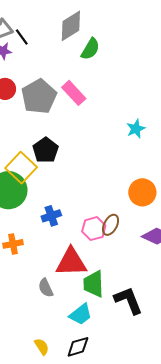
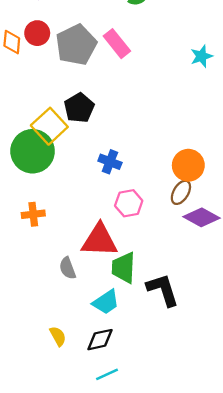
cyan star: (136, 129) -> (201, 56), moved
blue cross: (51, 216) -> (110, 162), moved, turned 36
brown ellipse: (111, 225) -> (181, 192), moved

